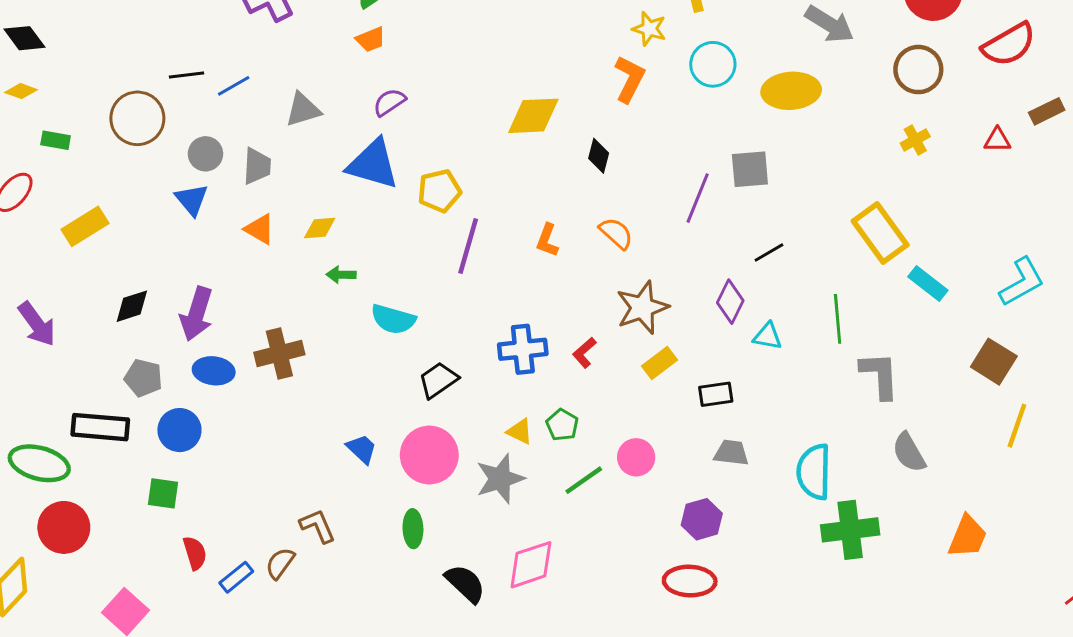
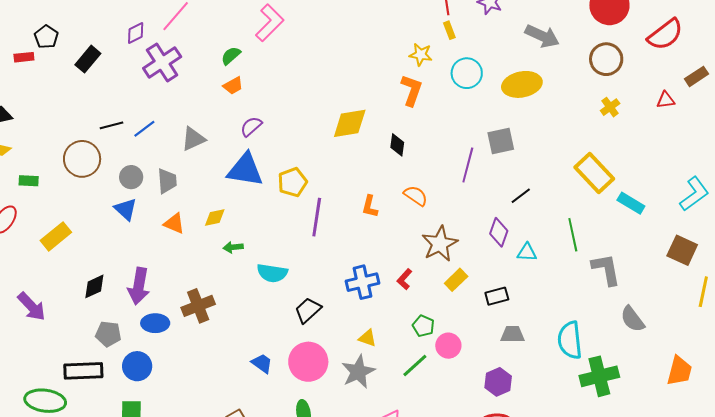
green pentagon: (562, 425) -> (423, 326), moved

